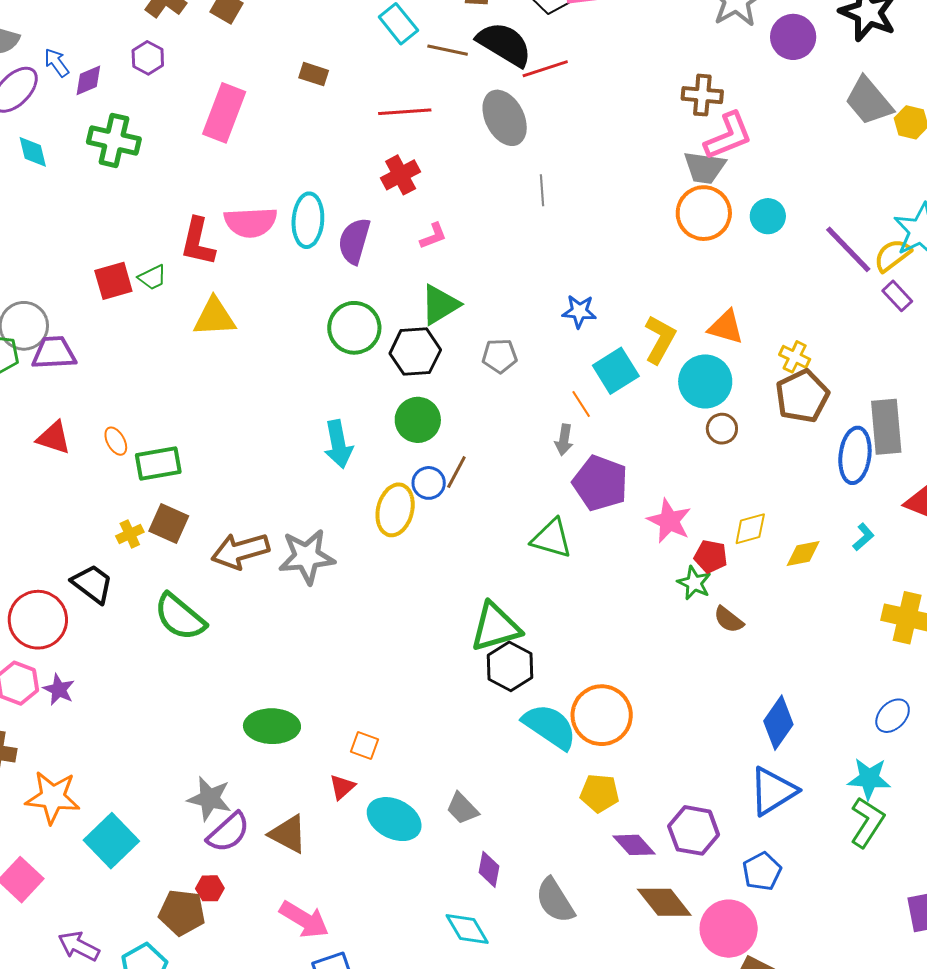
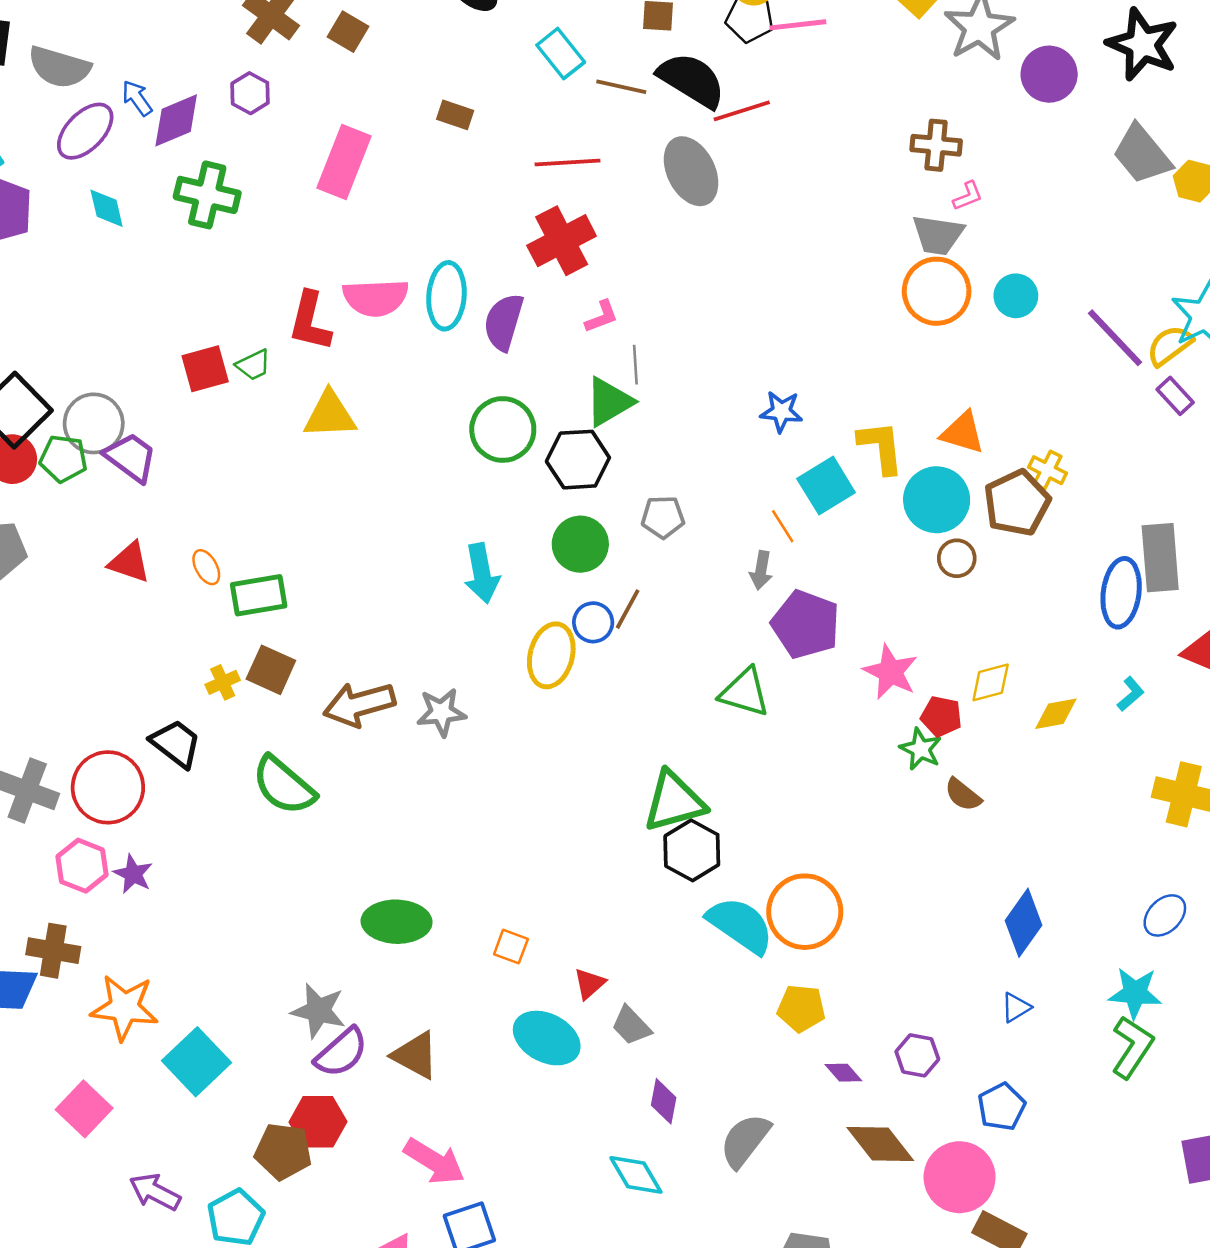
purple diamond: (88, 80) -> (176, 120), size x1.4
pink L-shape: (728, 136) -> (968, 196), size x0.5
red cross: (401, 175) -> (562, 241), size x1.4
gray line: (542, 190) -> (635, 365), moved
yellow L-shape: (660, 339) -> (881, 447), turned -36
purple trapezoid: (54, 353) -> (131, 457), turned 39
gray pentagon: (500, 356) -> (663, 517), moved
brown pentagon: (802, 396) -> (1017, 503), moved
gray star: (307, 557) -> (441, 712), size x0.7
red triangle: (342, 787) -> (589, 984), moved
blue triangle: (773, 791) -> (1016, 1007), size x0.5
purple hexagon: (694, 830) -> (917, 1055), size x0.7
purple diamond: (634, 845) -> (843, 1073), size x0.7
red hexagon: (210, 888) -> (318, 1122), size x1.6
gray semicircle: (555, 900) -> (745, 1141), turned 69

